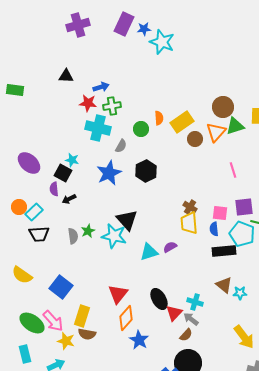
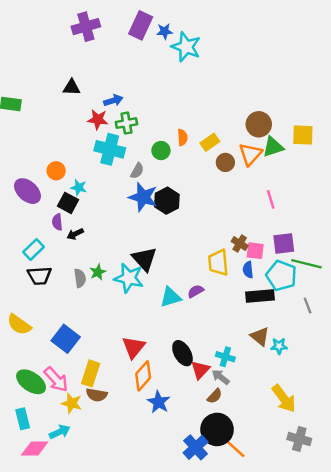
yellow rectangle: (182, 122) -> (210, 142), size x0.7
blue star: (109, 173) -> (143, 197), moved, turned -30
orange circle: (19, 207) -> (56, 171), moved
brown cross: (190, 207) -> (240, 243), moved

